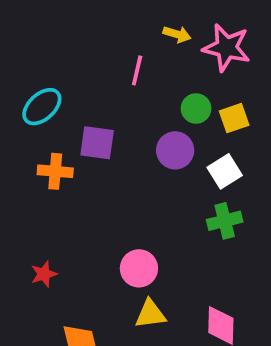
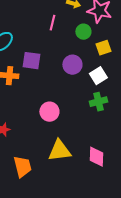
green circle: (196, 108) -> (83, 32), moved
pink circle: (139, 268) -> (49, 112), moved
yellow triangle: (150, 314) -> (59, 151), size x1.4

